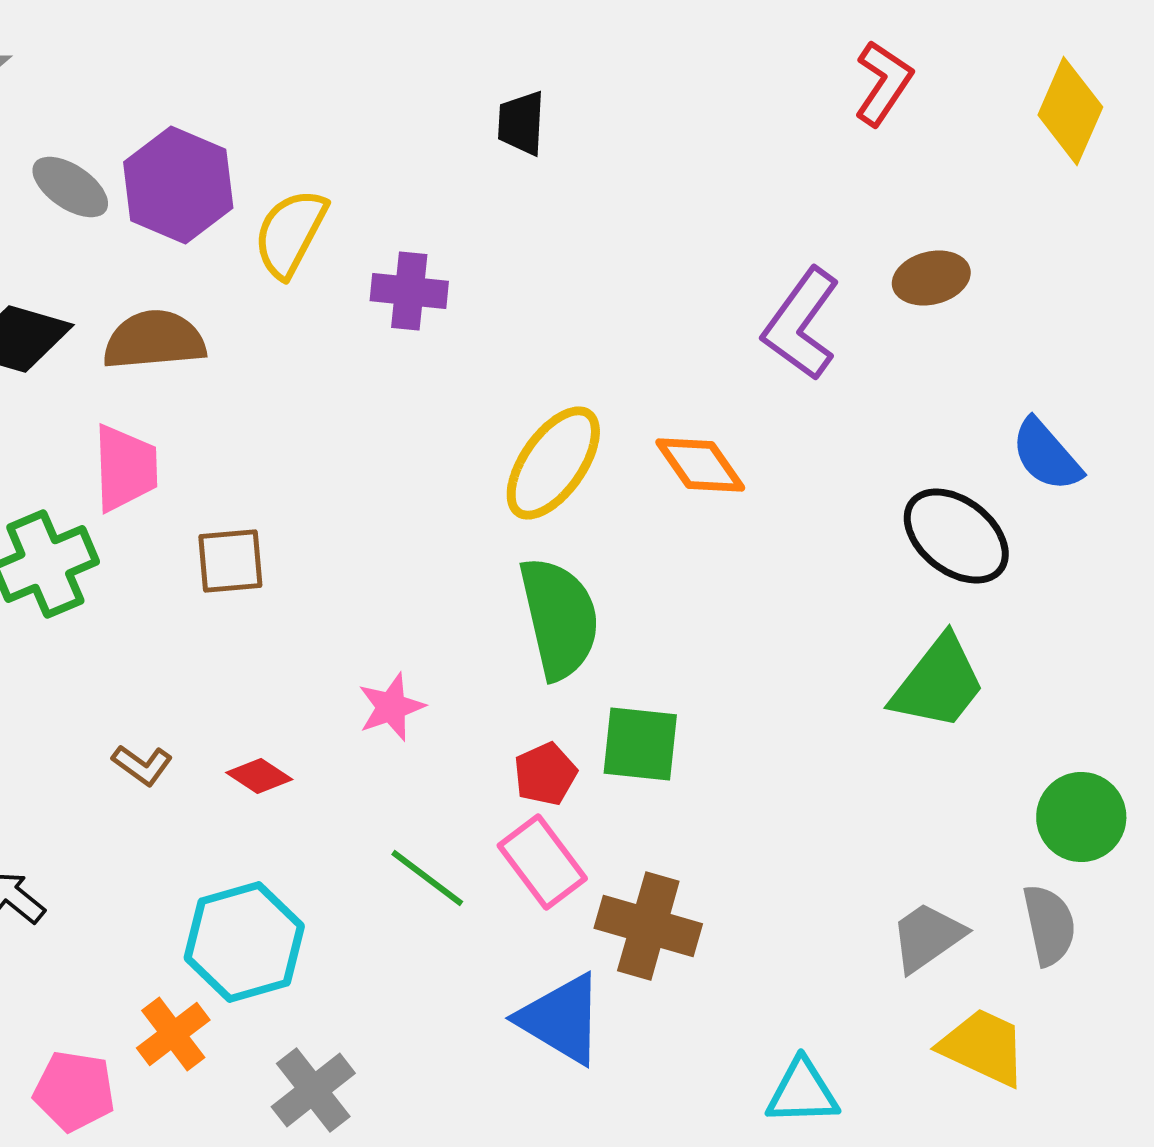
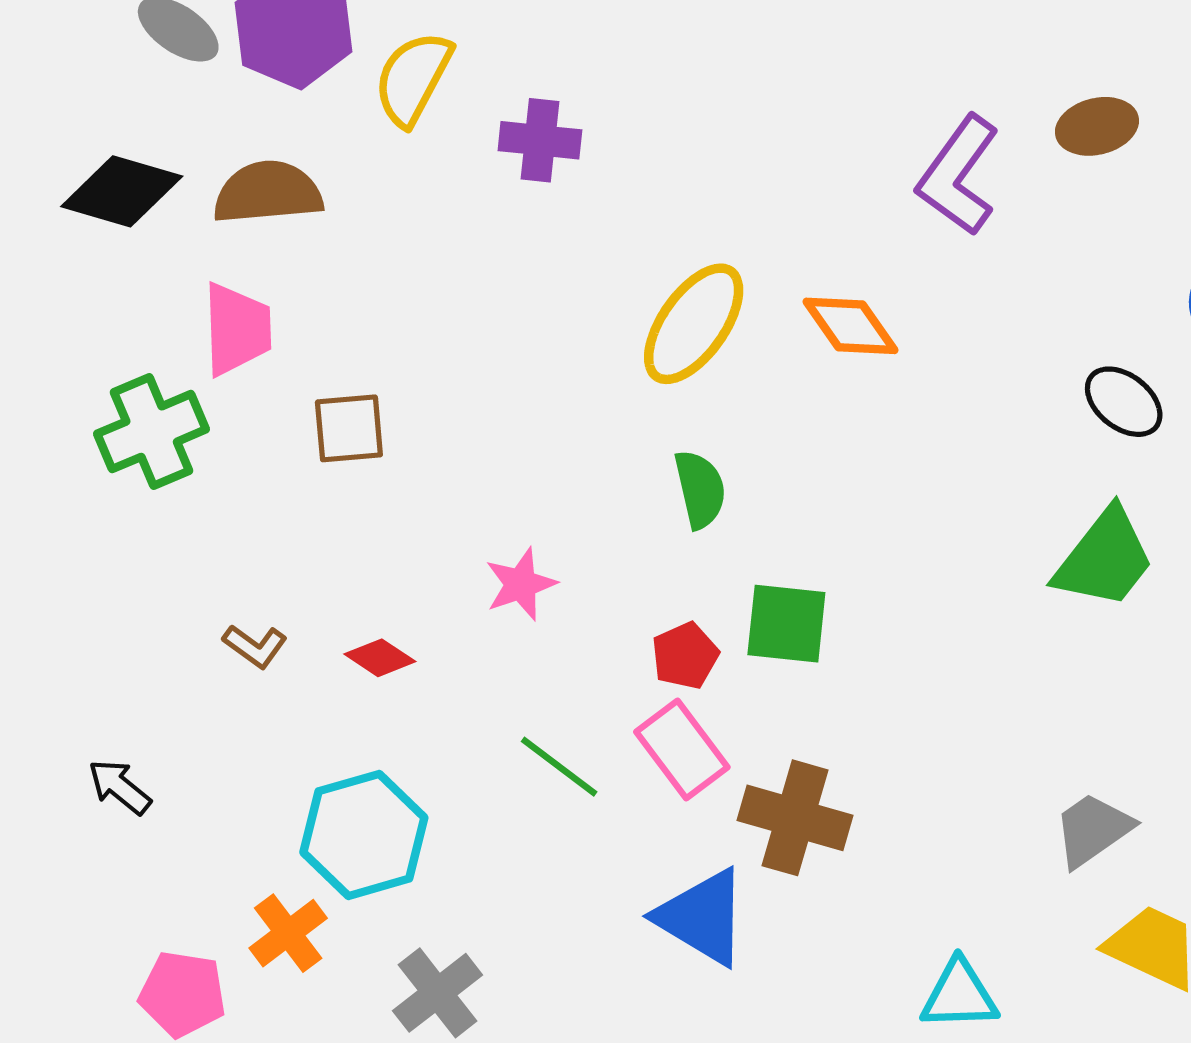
black ellipse: (956, 536) -> (1124, 402), size x0.7
green semicircle: (559, 618) -> (700, 489), size x0.6

